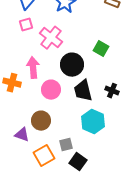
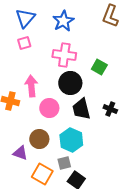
pink cross: (51, 38) -> (64, 55), moved, turned -30
cyan hexagon: (93, 122) -> (71, 140), moved
orange square: (44, 156) -> (42, 174), turned -30

